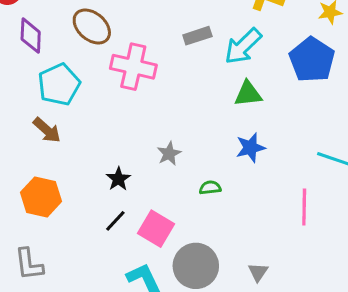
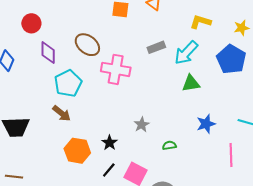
blue star: (250, 148) -> (206, 124), moved
orange hexagon: (41, 197) -> (77, 151), moved

